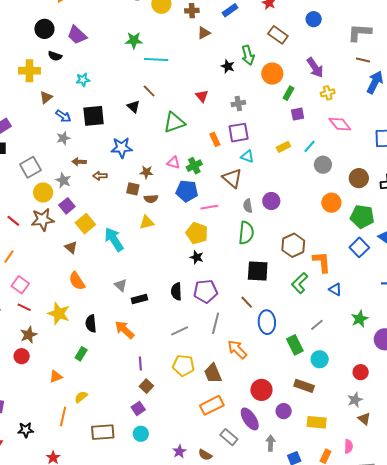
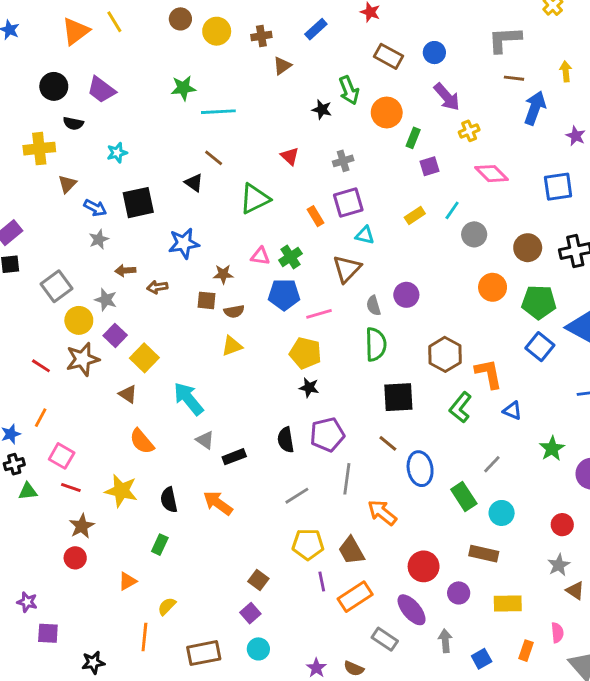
blue circle: (314, 19) -> (434, 53), moved
brown triangle: (232, 178) -> (347, 269), turned 40
cyan arrow: (114, 239) -> (188, 399), moved
purple line: (140, 363) -> (322, 581), moved

